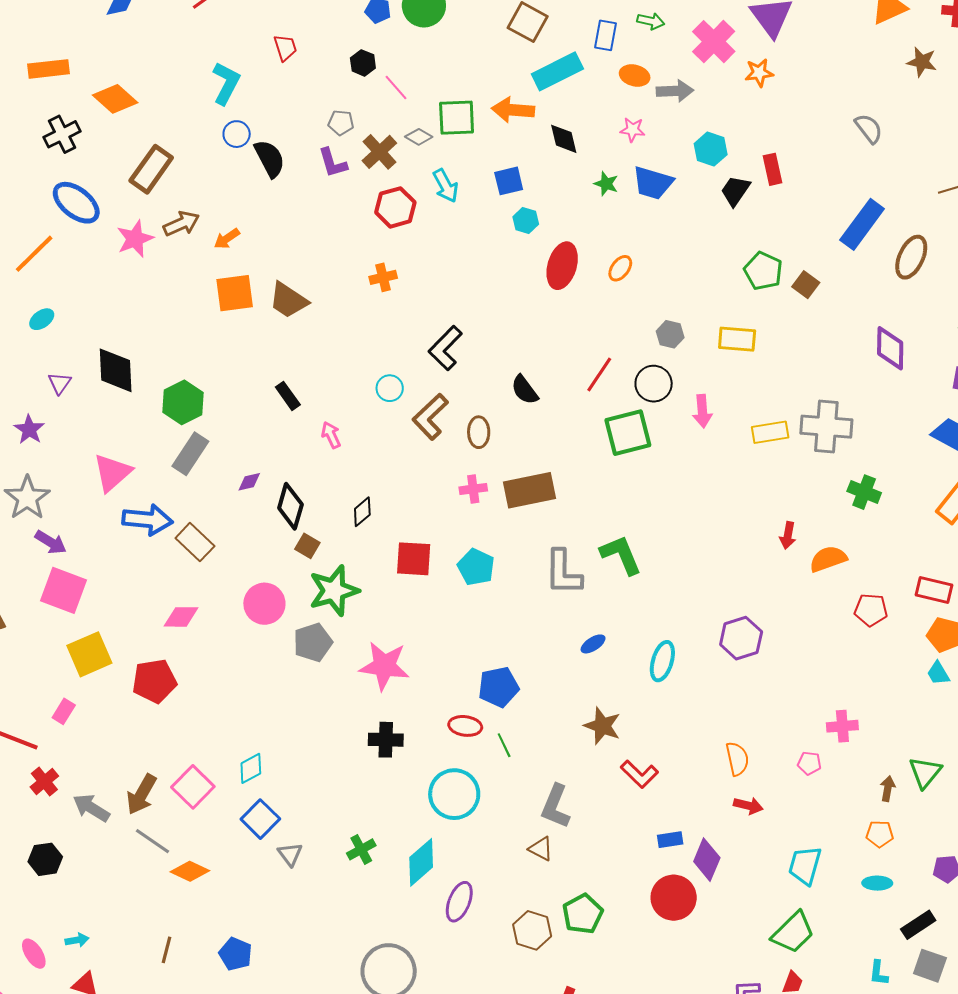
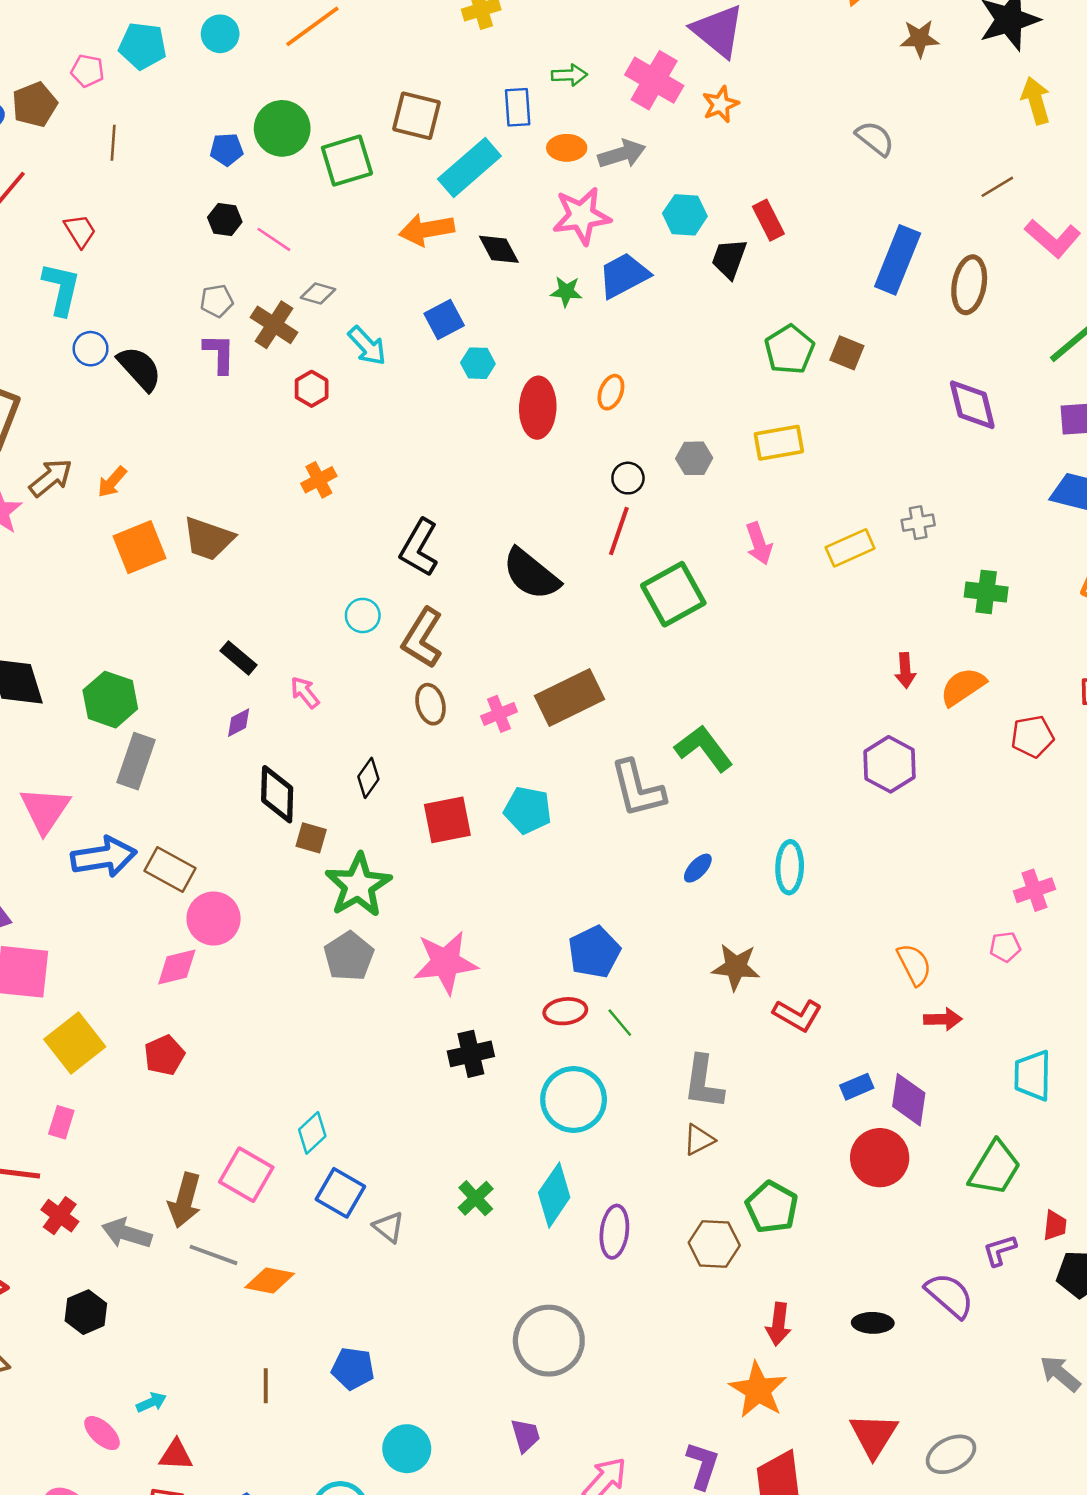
red trapezoid: (285, 48) -> (80, 231), moved
green square: (457, 118) -> (347, 161), moved
pink star: (632, 130) -> (582, 216), size x1.8
purple L-shape: (333, 163) -> (219, 354), turned -148
blue trapezoid: (653, 183) -> (624, 275), turned 150
red hexagon: (395, 207) -> (312, 389), size x0.7
green pentagon: (763, 271) -> (789, 350), turned 30
black circle: (654, 384) -> (628, 478), moved, size x0.7
black semicircle: (525, 390) -> (531, 574), size x1.5
gray cross: (826, 427) -> (918, 523), size x0.5
brown ellipse: (479, 432) -> (431, 704), moved
purple diamond: (249, 482) -> (239, 723), moved
pink circle: (264, 604) -> (214, 919), moved
purple hexagon: (741, 638) -> (890, 764), moved
red pentagon: (154, 681) -> (164, 1055), size x0.7
brown triangle: (541, 849) -> (699, 1140), turned -40
green trapezoid: (793, 933) -> (995, 1168), moved

